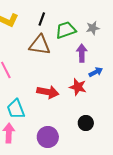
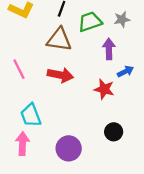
red arrow: (48, 92) -> (60, 75), moved

